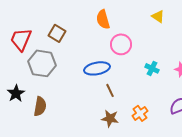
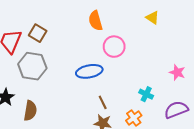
brown square: (57, 33) -> (38, 33), moved
cyan cross: (152, 68) -> (146, 94), moved
brown line: (110, 90) -> (103, 102), moved

